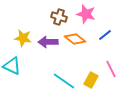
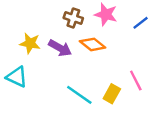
blue line: (105, 35) -> (141, 23), moved
purple arrow: (48, 42) -> (60, 48), turned -150

